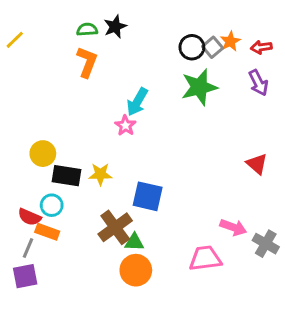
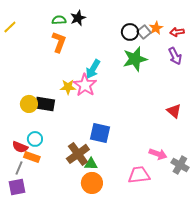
pink star: (125, 125) -> (85, 85), size x1.6
yellow star: (100, 174) -> (68, 87), moved
black rectangle: (66, 176) -> (45, 104), moved

